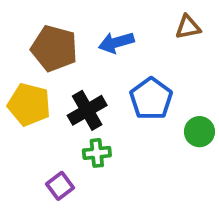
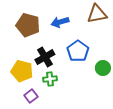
brown triangle: (188, 27) -> (97, 14), size x1.5
yellow pentagon: (29, 105) -> (22, 71), moved

